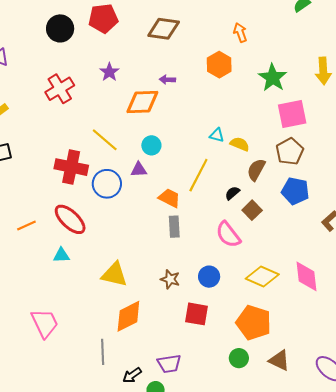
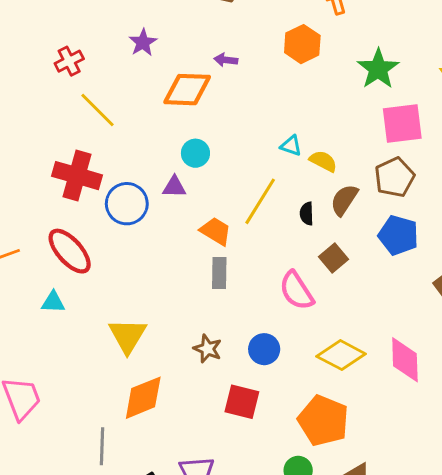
red cross: (60, 89) -> (69, 61), size x0.7
yellow line: (105, 140) -> (98, 110), moved
black semicircle: (232, 193) -> (307, 214), moved, turned -56
yellow triangle: (114, 274) -> (128, 336), turned 44

